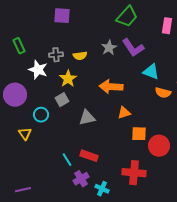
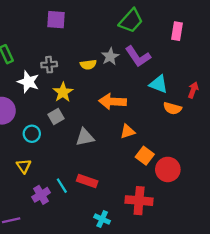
yellow semicircle: (80, 56) -> (88, 65), moved
yellow triangle: (25, 134) -> (24, 166), moved
orange square: (139, 134) -> (145, 156), turned 35
purple cross: (81, 179) -> (41, 195), moved

